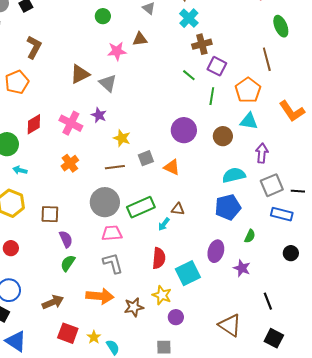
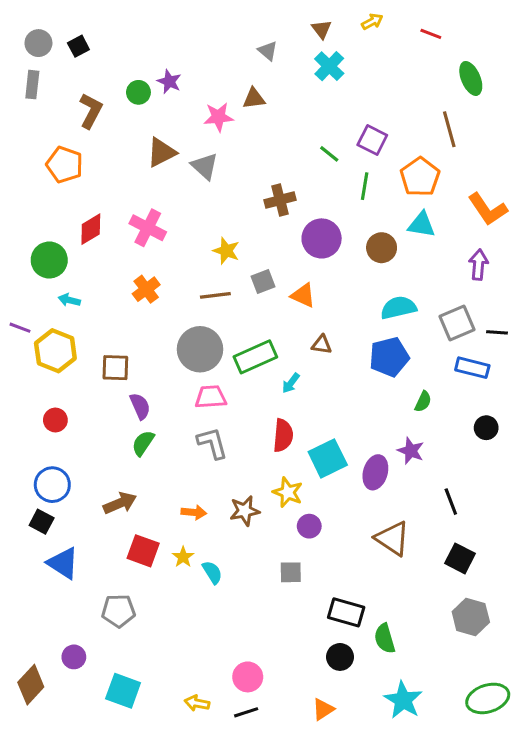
green circle: (103, 16) -> (138, 92), moved
brown cross: (202, 44) -> (280, 200), moved
orange pentagon: (17, 82) -> (65, 165), turned -30
purple star: (99, 115) -> (169, 82), moved
purple arrow: (262, 153) -> (478, 265), moved
brown triangle: (178, 209) -> (322, 345), moved
purple ellipse: (216, 251) -> (375, 472), moved
orange arrow: (100, 296) -> (194, 512), moved, size x0.6

